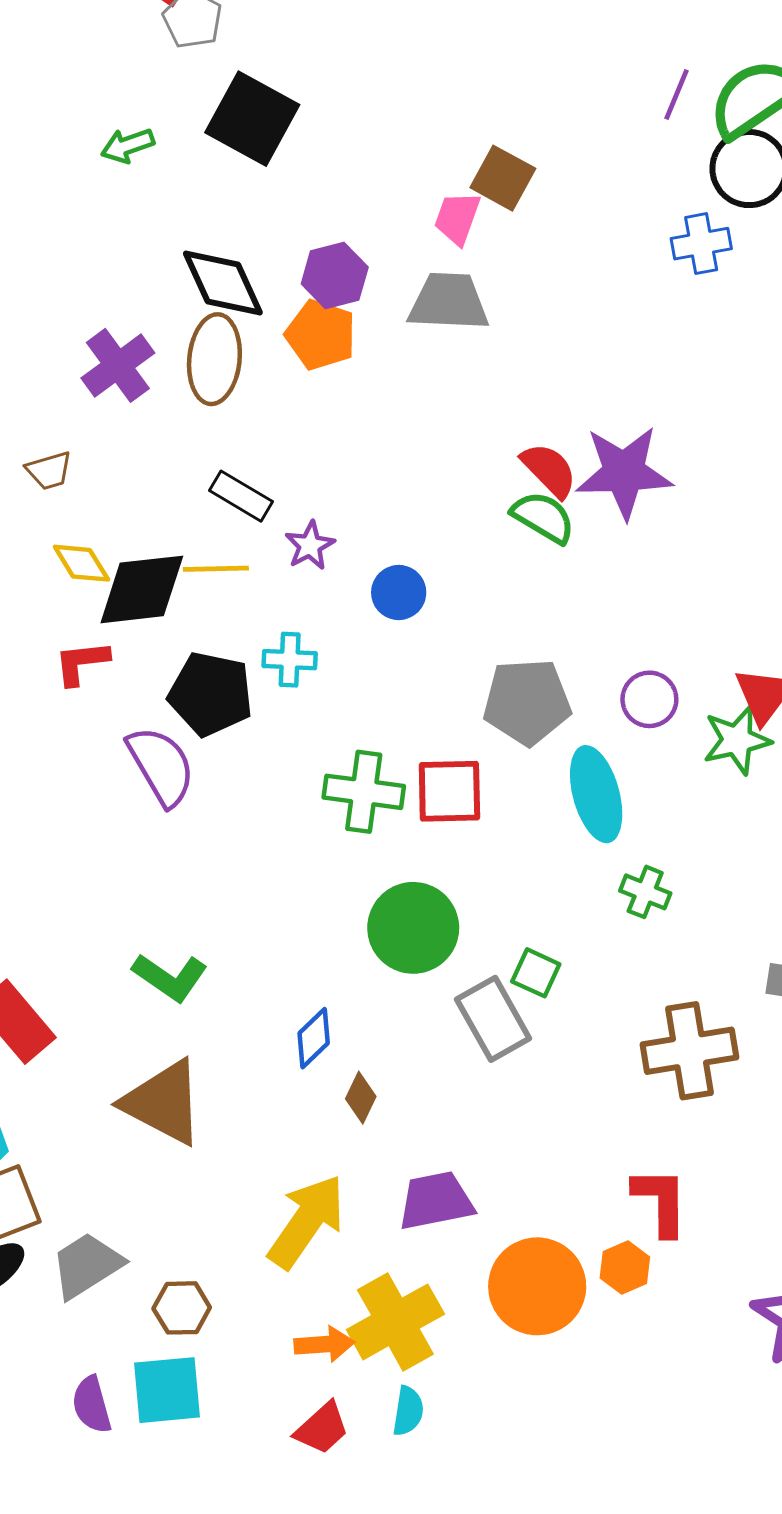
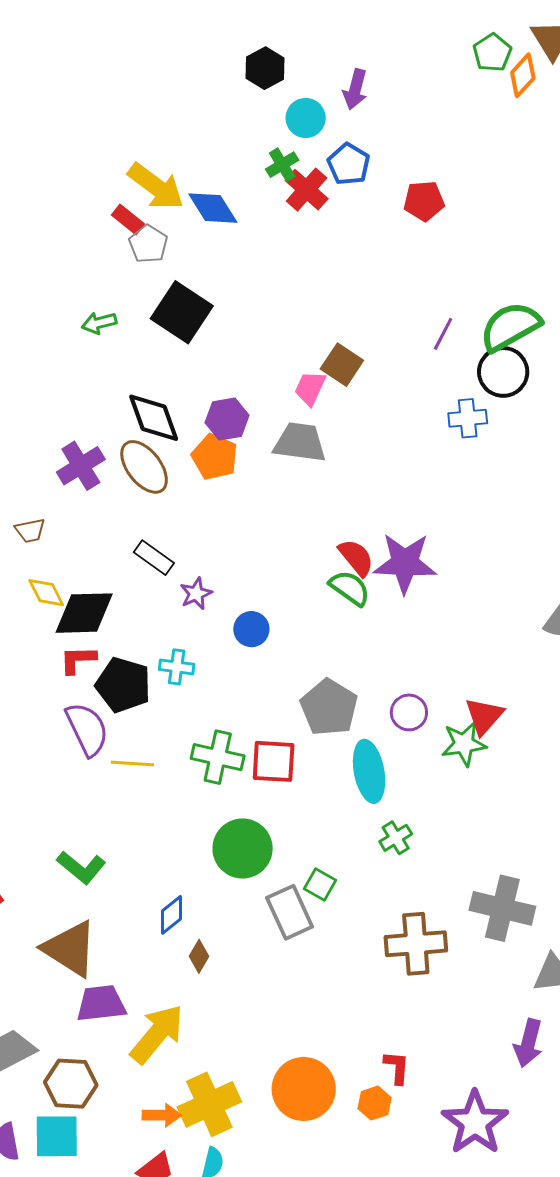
purple line: (677, 95) -> (443, 334), moved
brown ellipse: (214, 359) -> (144, 467), turned -48
yellow line: (216, 569) -> (132, 764), moved
red L-shape: (82, 663) -> (78, 660), moved
gray pentagon: (527, 702) -> (329, 707), turned 30
green cross: (645, 892) -> (396, 838), turned 32
purple trapezoid: (436, 1201) -> (101, 1004), moved
red L-shape: (661, 1201) -> (397, 1067), moved, size x0.7
orange hexagon: (625, 1268) -> (375, 1103), moved
brown hexagon: (182, 1308) -> (71, 1084), size x1.4

